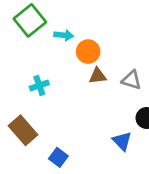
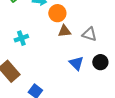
blue triangle: (122, 141) -> (76, 63), moved

